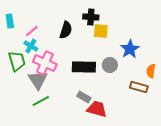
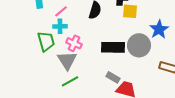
cyan cross: (31, 46) -> (60, 26), turned -32
pink cross: (45, 63) -> (74, 43), size x0.7
gray circle: (110, 65) -> (139, 45), size x1.5

